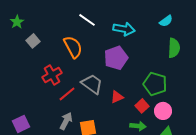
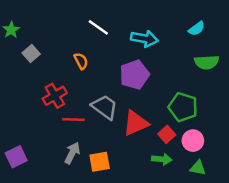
orange semicircle: (73, 47) -> (81, 61), size x0.6
green semicircle: (174, 48) -> (207, 62), turned 84
red line: (67, 94) -> (73, 119), turned 42
red triangle: (117, 97) -> (136, 123), size x1.6

